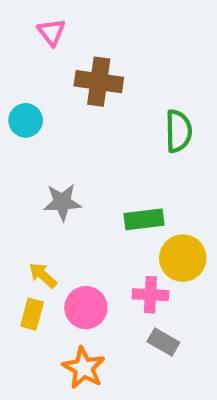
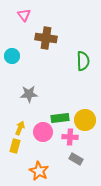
green rectangle: (144, 219) -> (60, 118), moved
yellow arrow: (43, 275) -> (20, 128), turned 72
pink circle: (86, 308) -> (43, 132), moved

